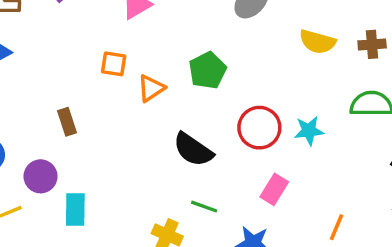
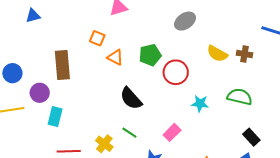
brown cross: (372, 44) -> (245, 54), moved
orange triangle: (151, 88) -> (115, 57), turned 48
brown rectangle: (67, 122) -> (62, 65), size x1.8
red circle: (259, 128) -> (176, 72), moved

